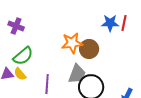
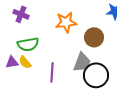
orange star: (72, 43) -> (66, 22), moved
green semicircle: (23, 56) -> (28, 44), turned 30

